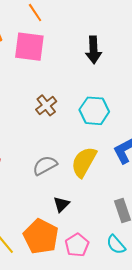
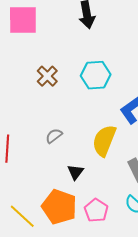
yellow semicircle: (84, 162) -> (104, 141), moved
gray semicircle: (45, 165) -> (54, 136), size x0.7

